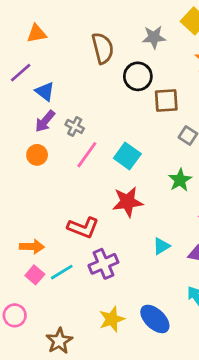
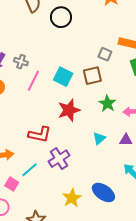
brown square: (166, 101) -> (92, 76), moved
green star: (180, 180) -> (107, 104), moved
pink square: (35, 275) -> (12, 184), moved

